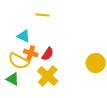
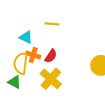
yellow line: (43, 15) -> (52, 24), moved
yellow semicircle: (19, 61) -> (21, 63), turned 70

